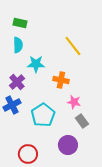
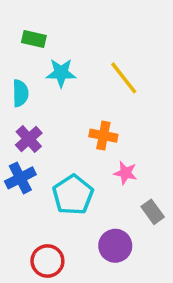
cyan semicircle: (18, 45) -> (20, 93), moved
cyan star: (36, 64) -> (61, 73), moved
gray rectangle: (82, 121) -> (153, 212), moved

